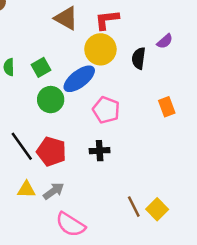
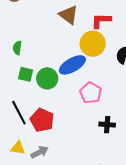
green square: (41, 67) -> (26, 74), moved, turned 35
black cross: (100, 151) -> (107, 125), moved

